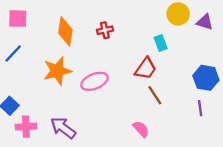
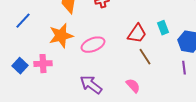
cyan rectangle: (161, 43) -> (163, 28), moved
pink cross: (26, 127) -> (43, 64), moved
purple arrow: (63, 128) -> (91, 85), moved

